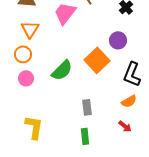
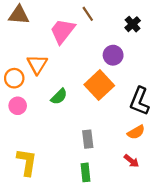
orange triangle: (30, 29) -> (37, 64), moved
purple circle: (118, 40) -> (113, 55), moved
green semicircle: (62, 70) -> (59, 97), size x0.7

